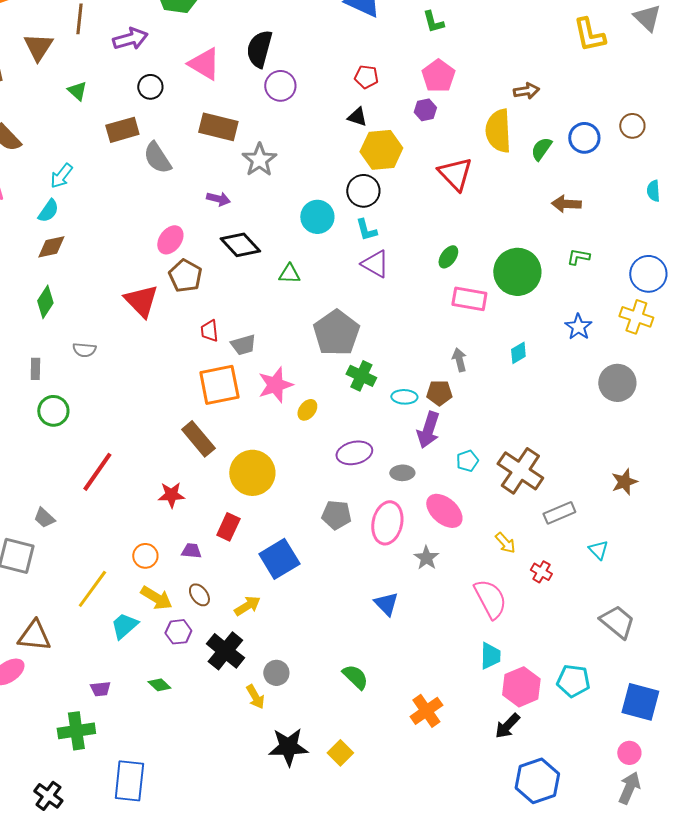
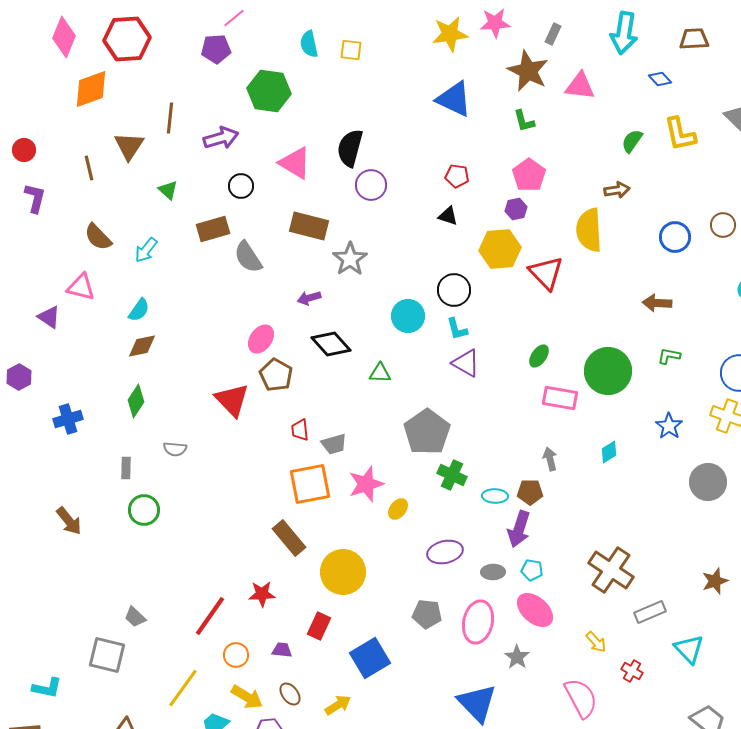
green semicircle: (541, 149) -> (632, 141), moved
yellow hexagon: (381, 150) -> (500, 249), moved
cyan arrow: (61, 176) -> (146, 250), moved
purple arrow: (218, 199) -> (309, 298), turned 150
cyan pentagon: (467, 461) -> (532, 570), moved, turned 30
red line: (97, 472) -> (210, 616), moved
cyan triangle: (598, 550) -> (689, 649), size x1.5
blue triangle: (386, 604) -> (477, 703), size x1.6

